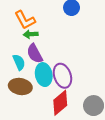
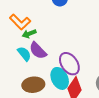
cyan semicircle: (19, 62) -> (24, 54), moved
cyan ellipse: (44, 75) -> (60, 78), moved

